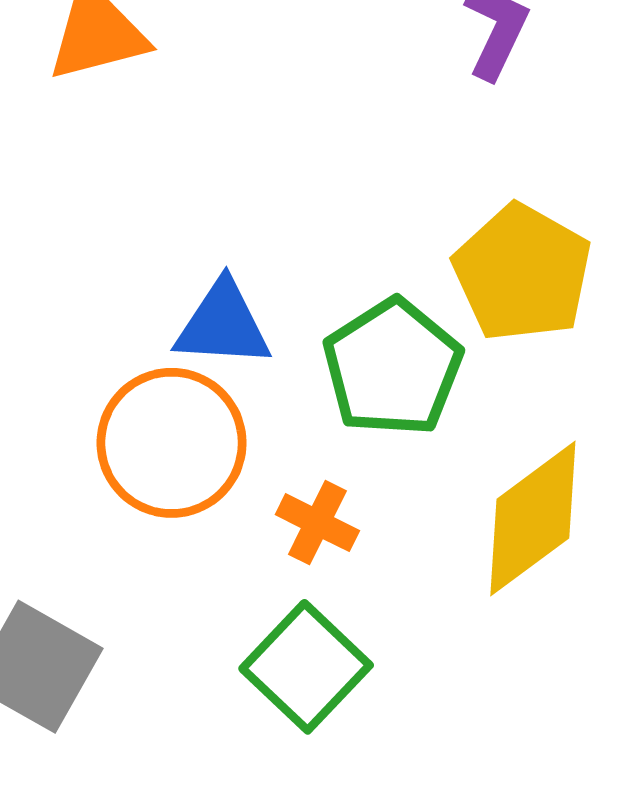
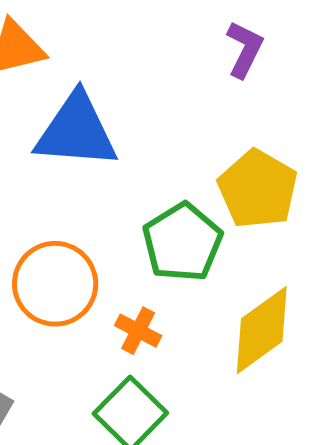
blue triangle: (223, 324) -> (76, 131), moved, size x1.5

